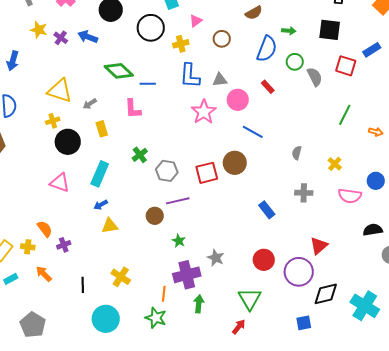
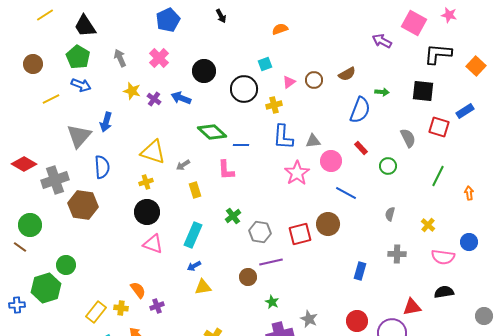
brown circle: (222, 39) -> (314, 80), moved
green circle: (295, 62) -> (388, 166), moved
orange arrow: (376, 132) -> (469, 193), turned -112
black circle: (68, 142) -> (147, 212), moved
blue rectangle: (267, 210) -> (360, 271), turned 54
black semicircle: (373, 230) -> (444, 292), moved
red triangle: (319, 246) -> (412, 307), turned 30

